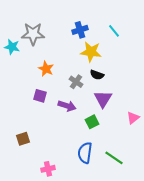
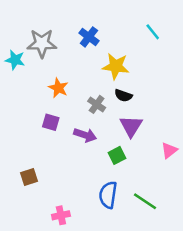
blue cross: (80, 30) -> (89, 37), moved, turned -35
cyan line: (114, 31) -> (153, 32), moved

